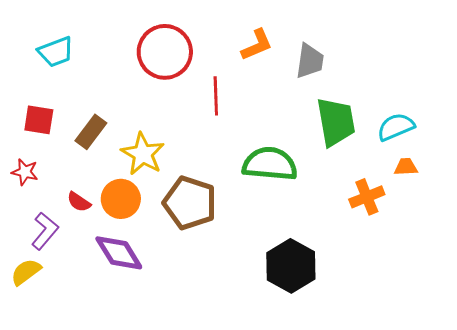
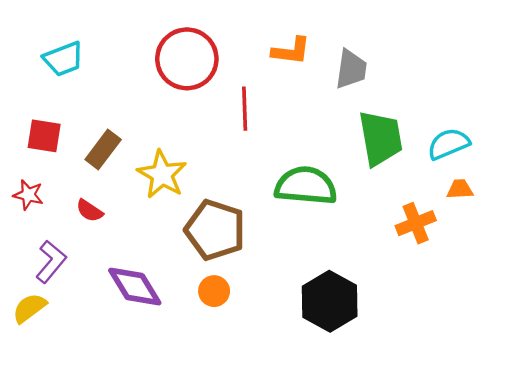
orange L-shape: (257, 45) -> (291, 51), turned 30
orange circle: (121, 199) -> (214, 291), moved, size x0.7
red semicircle: (79, 202) -> (89, 211), moved

